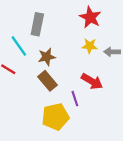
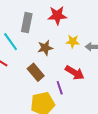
red star: (90, 17) -> (57, 15), moved, turned -30
brown star: (47, 57) -> (45, 48), moved

